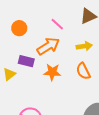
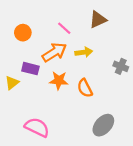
yellow arrow: (84, 46) -> (84, 52), moved
orange semicircle: (83, 71) -> (85, 88), moved

